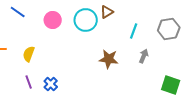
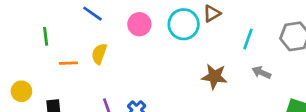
yellow semicircle: (29, 54) -> (99, 54), moved
gray arrow: (144, 56) -> (261, 72), turned -88

